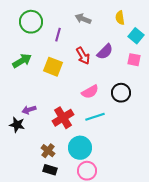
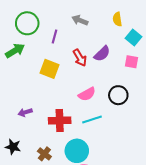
green arrow: (22, 61) -> (15, 51), moved
red cross: (63, 118) -> (60, 120), turned 30
black star: (17, 125) -> (13, 147), moved

